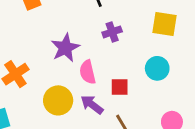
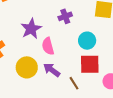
cyan circle: (157, 68) -> (87, 41), moved
red square: (120, 87) -> (90, 64), moved, size x1.5

